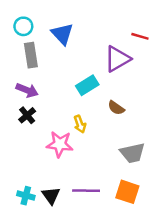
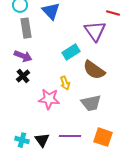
purple triangle: (117, 59) -> (95, 31), turned -35
brown semicircle: (116, 108) -> (94, 70), size x1.6
gray trapezoid: (132, 153) -> (91, 103), moved

